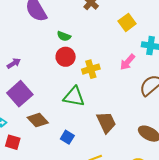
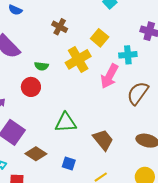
red circle: (66, 57) -> (31, 87), moved
pink arrow: (128, 62) -> (109, 76), size x1.4
yellow cross: (91, 69) -> (78, 59), moved, size x1.4

